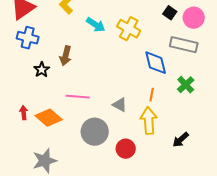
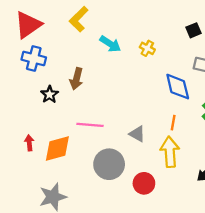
black square: (170, 13) -> (193, 30), turned 32
yellow cross: (129, 29) -> (147, 48), size x0.6
orange diamond: (49, 118) -> (57, 148), turned -56

